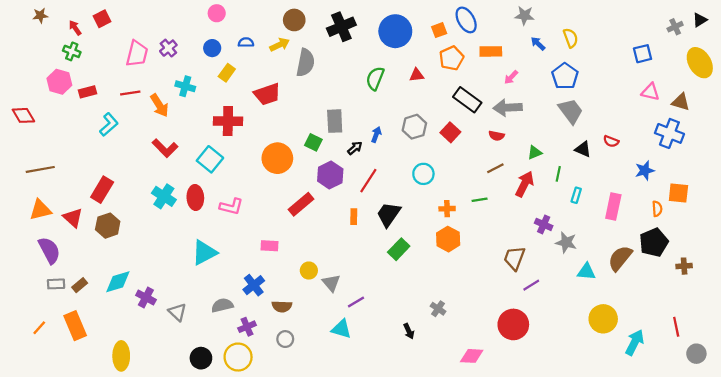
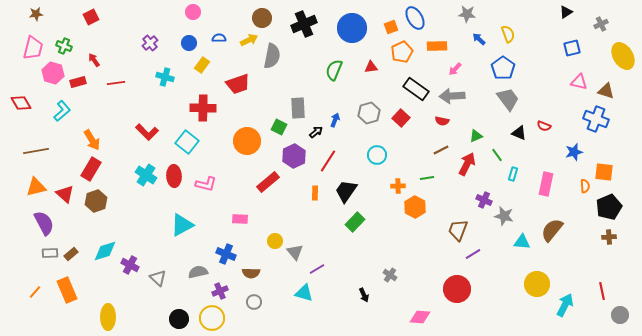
black triangle: (700, 20) -> (566, 12), moved
red arrow: (75, 28) -> (94, 60), moved
pink trapezoid: (137, 54) -> (33, 48), moved
orange arrow: (159, 105) -> (92, 140), moved
cyan L-shape: (109, 124) -> (62, 111), moved
green line: (558, 174) -> (497, 155), turned -48
orange hexagon: (448, 239) -> (415, 207), moved
black pentagon: (654, 242) -> (609, 207), moved
blue cross: (254, 285) -> (226, 254), turned -30

